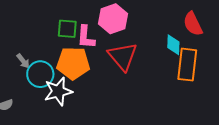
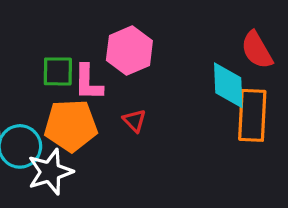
cyan diamond: (173, 45) -> (228, 85), size x1.4
red triangle: (123, 56) -> (134, 121), moved, size x0.5

